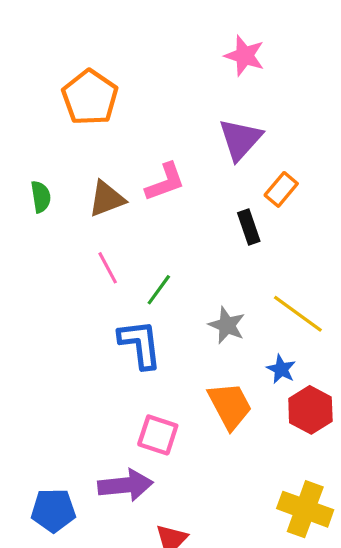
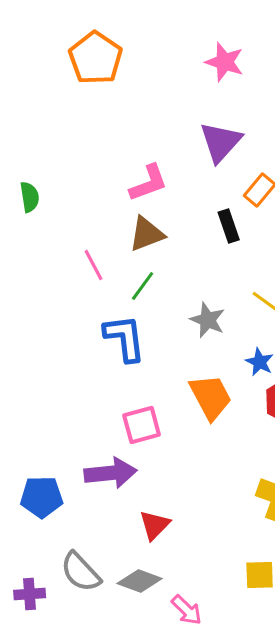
orange pentagon: (90, 97) -> (96, 58), moved
brown triangle: (107, 199) -> (147, 234), moved
pink square: (158, 435) -> (142, 425), turned -33

